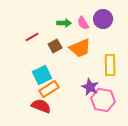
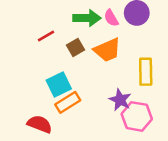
green arrow: (64, 23) -> (87, 18), size x1.5
red semicircle: (41, 106) -> (40, 124), moved

